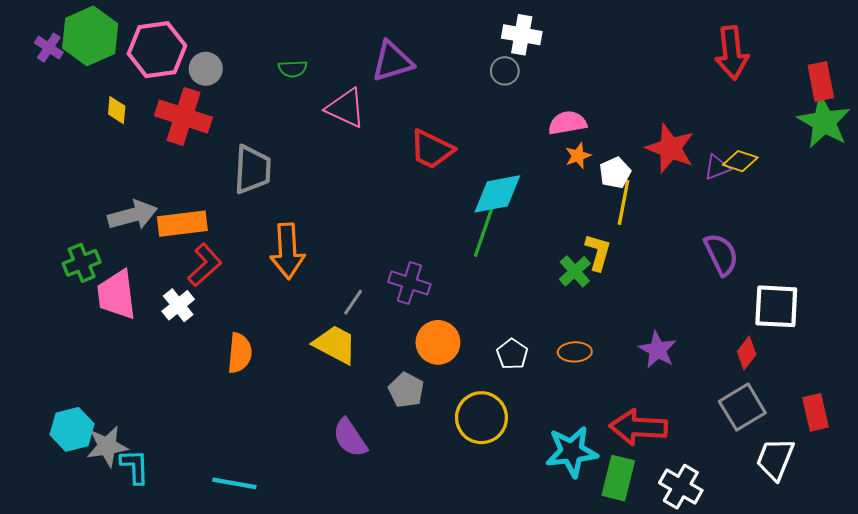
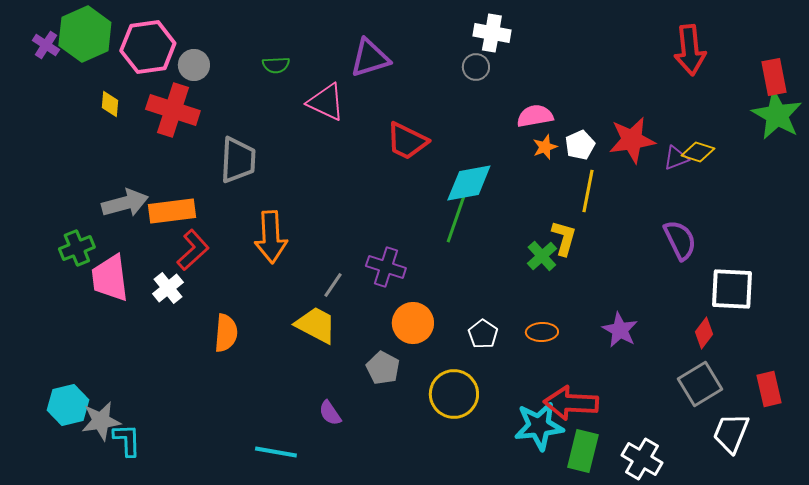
red star: (670, 148) -> (632, 140), turned -30
white pentagon: (615, 173) -> (580, 145), moved
red arrow: (638, 427) -> (571, 403), moved
purple semicircle: (350, 438) -> (330, 413), size x0.7
cyan line: (234, 483) -> (276, 452), moved

